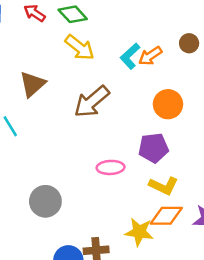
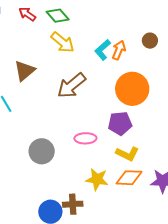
orange arrow: (150, 56) -> (119, 50), turned 144
orange circle: (168, 104) -> (132, 89), size x1.4
gray circle: (45, 201) -> (42, 151), moved
yellow star: (139, 232) -> (97, 179), moved

